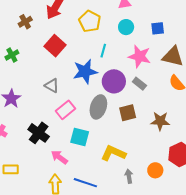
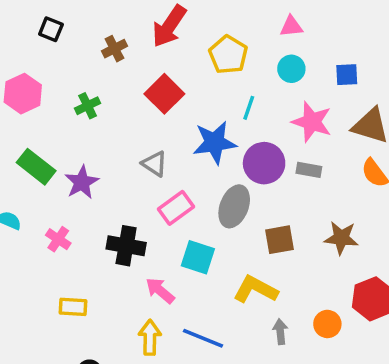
gray rectangle: (139, 84) -> (309, 170), turned -32
brown square: (128, 113) -> (279, 240), moved
black cross: (39, 133) -> (126, 246), turned -30

